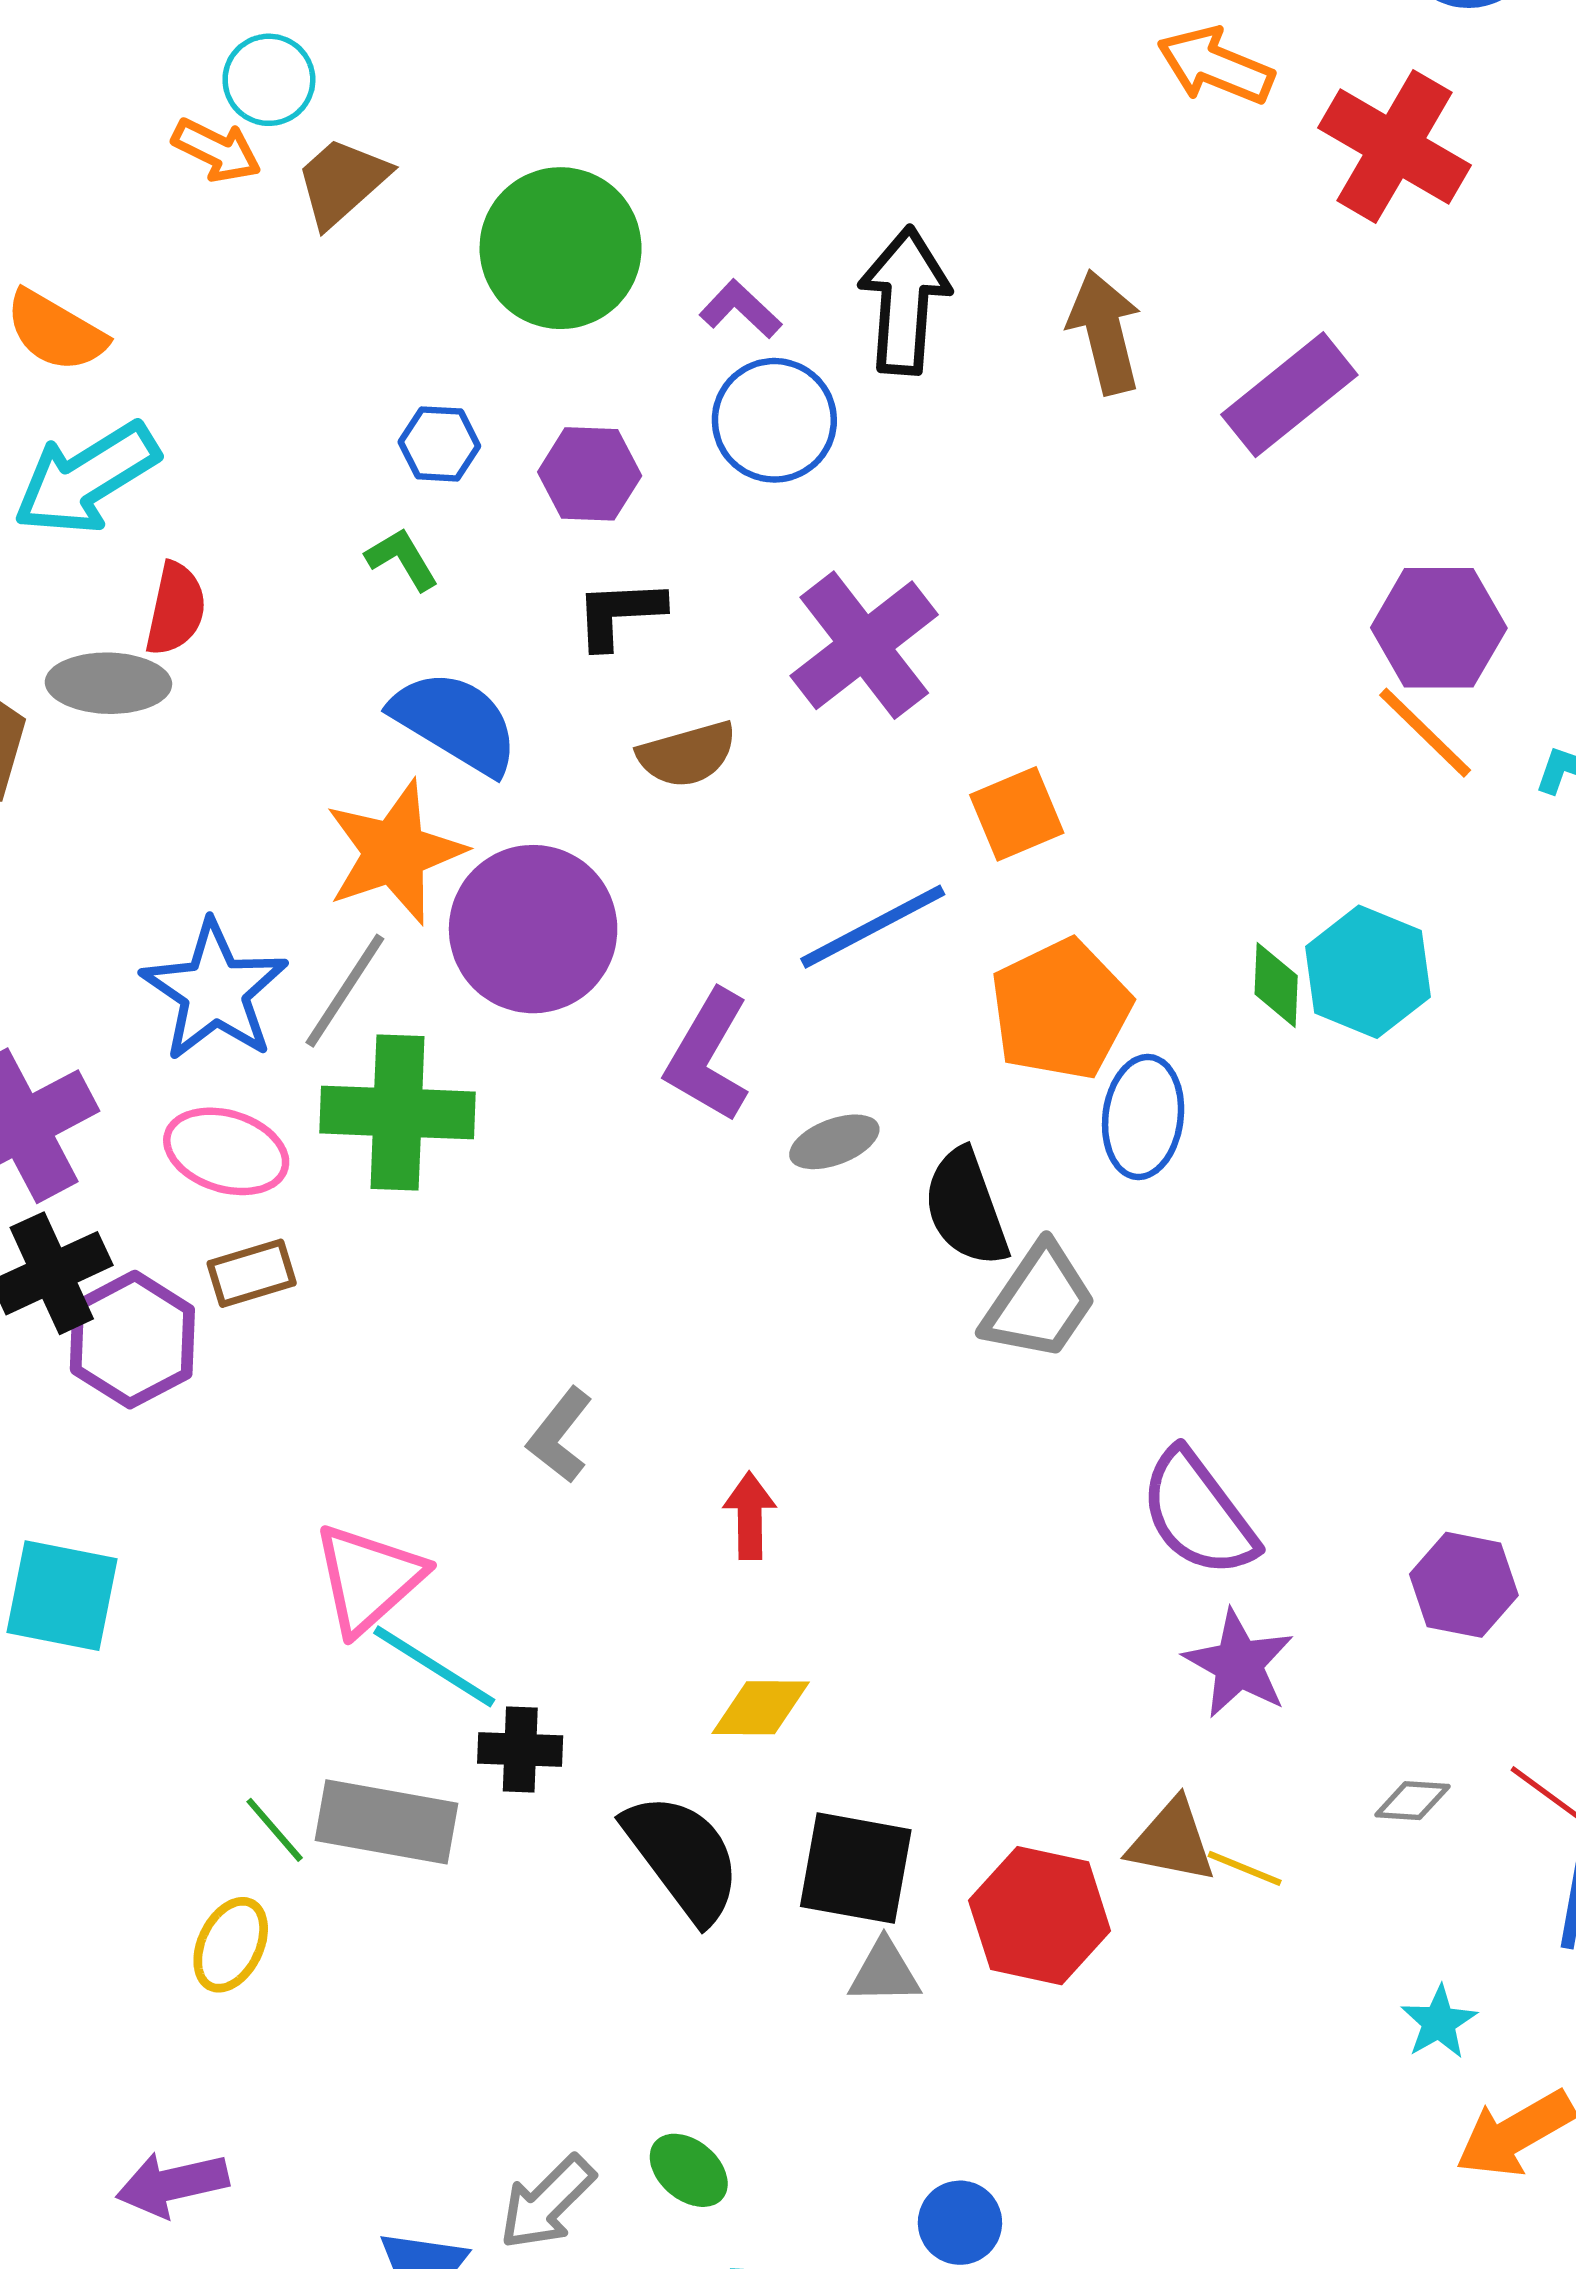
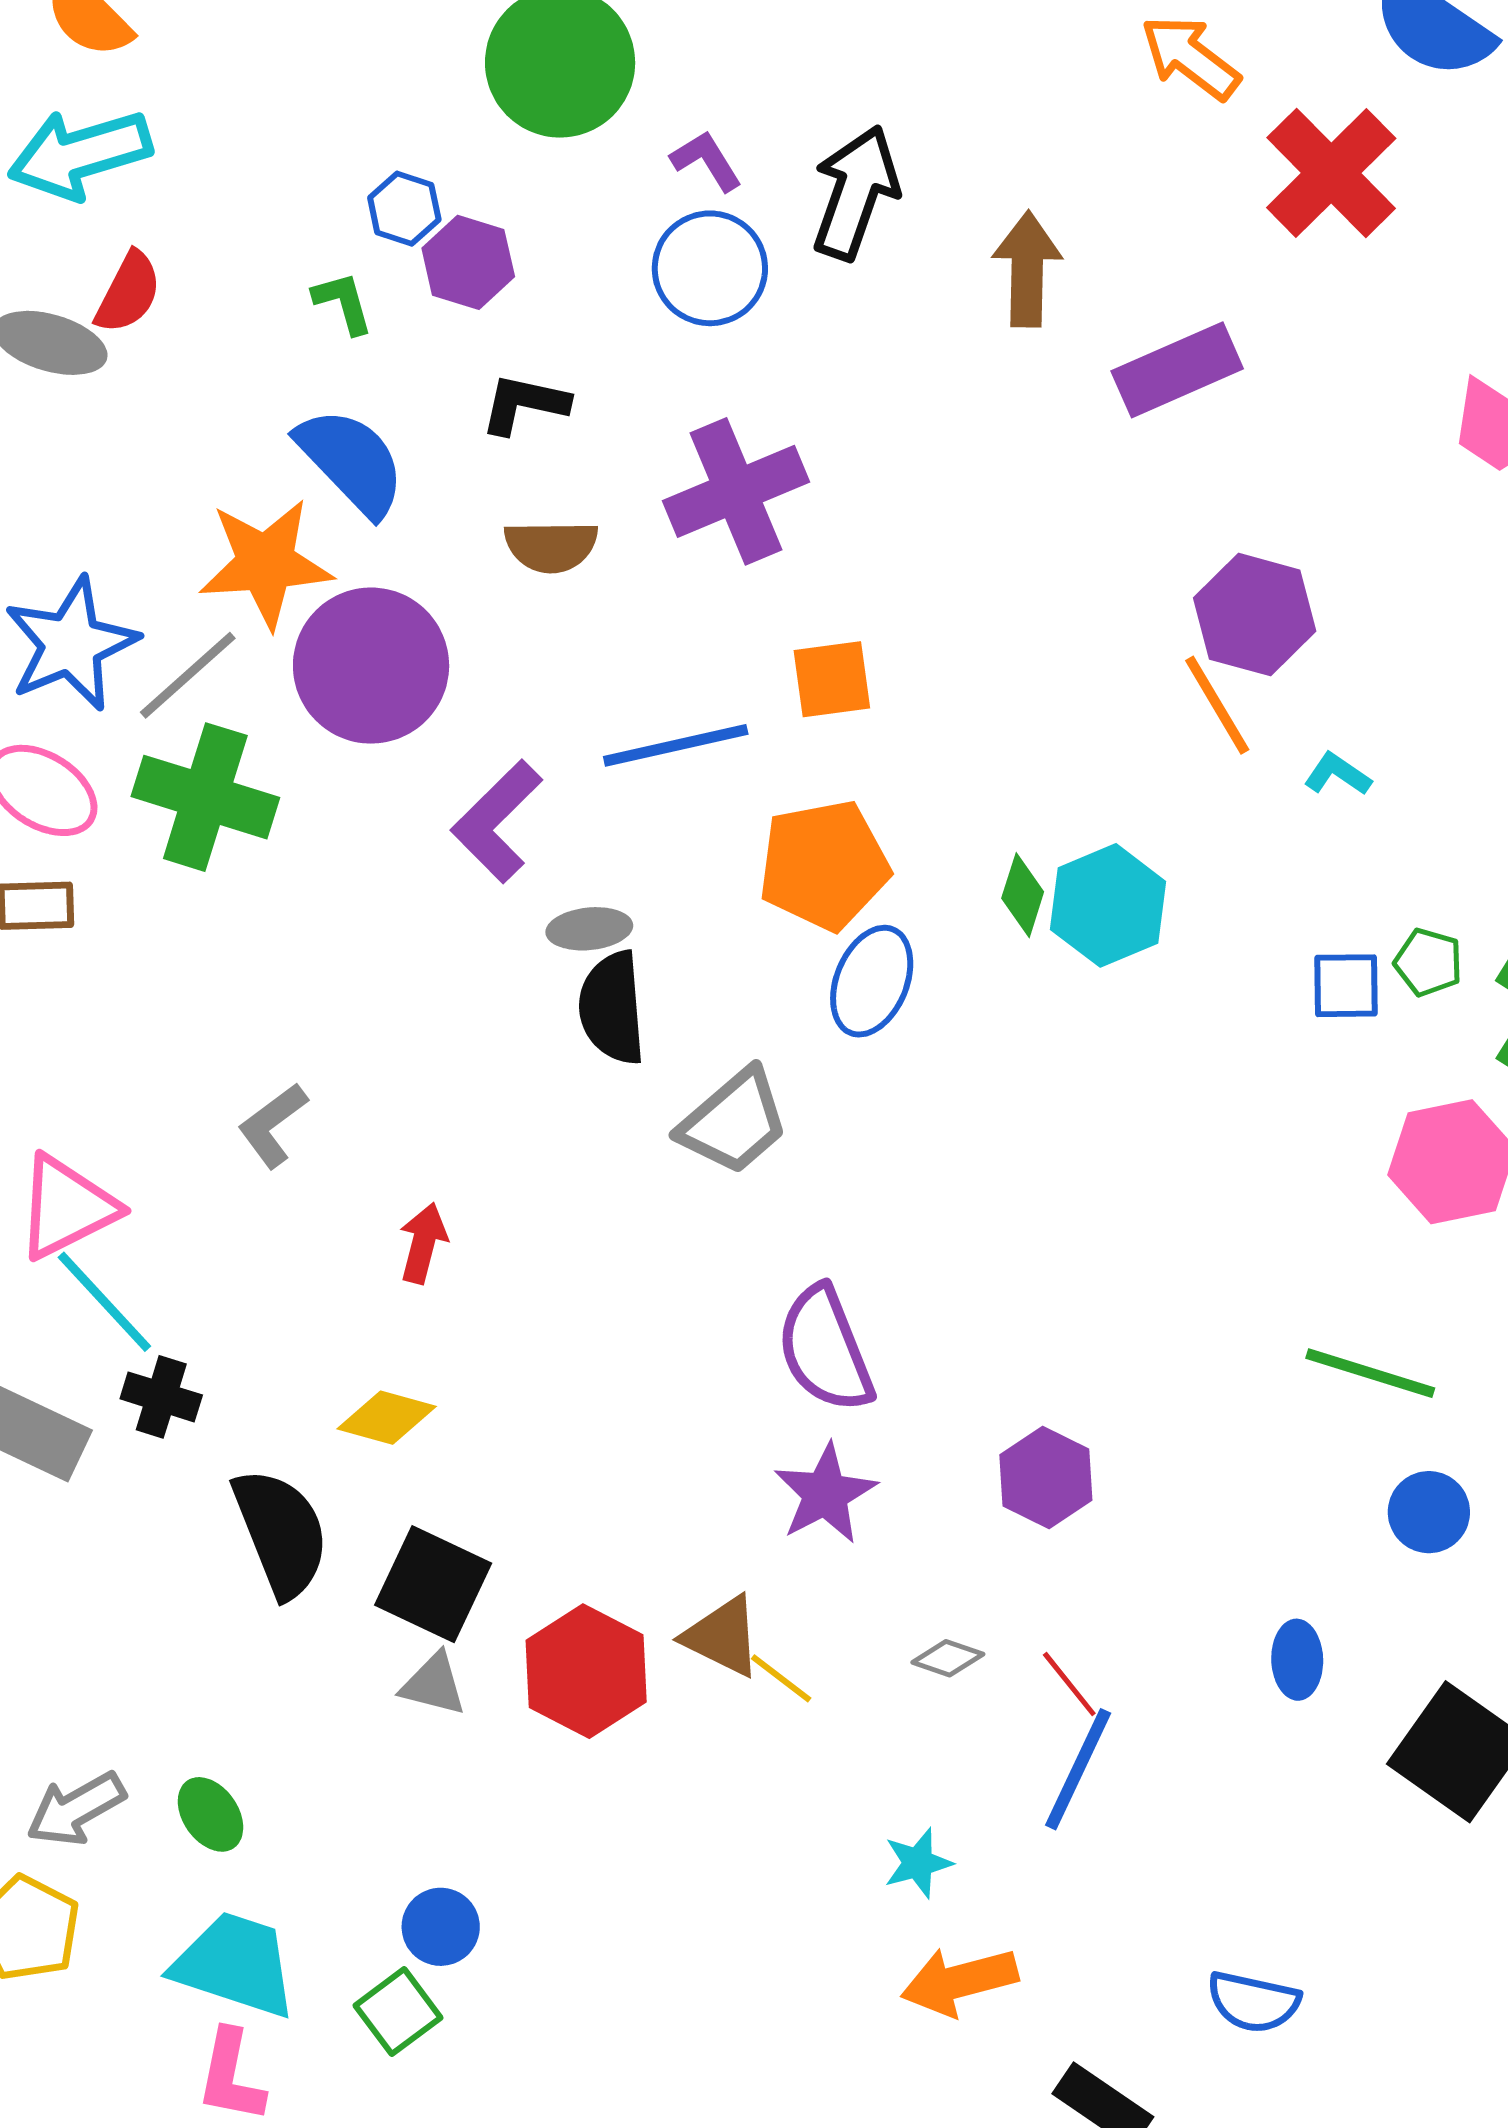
purple hexagon: (590, 474) -> (468, 262), moved
black semicircle: (966, 1208) -> (612, 1008), moved

